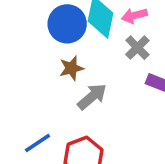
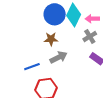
blue line: (37, 143) -> (32, 67), moved

